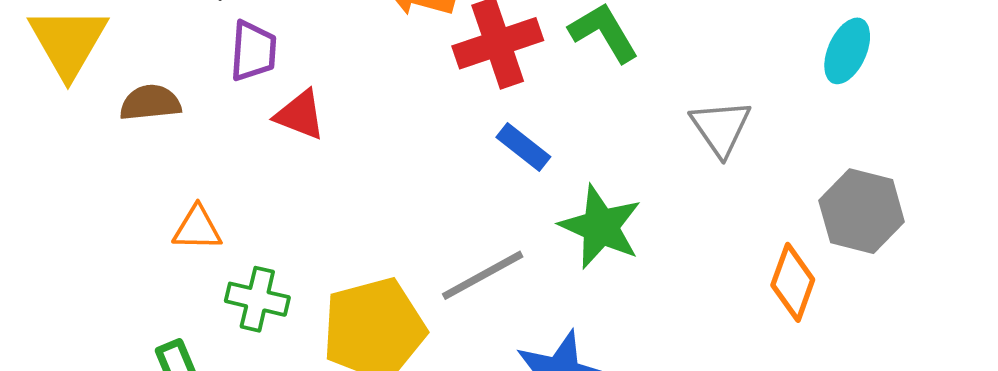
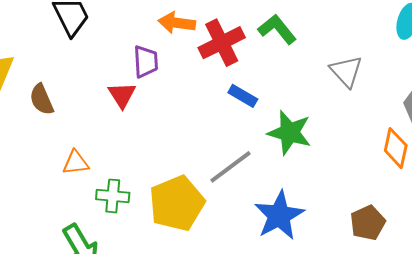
purple trapezoid: (253, 51) -> (146, 62), moved
brown semicircle: (150, 103) -> (42, 99), turned -100
red triangle: (300, 115) -> (122, 95), turned 44

